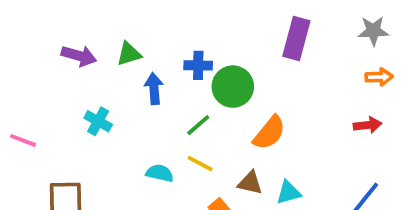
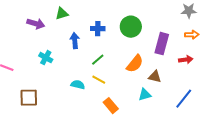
purple rectangle: (296, 38) -> (162, 44), moved
green triangle: (129, 54) -> (62, 14), moved
green circle: (233, 87) -> (131, 27), moved
brown triangle: (250, 183) -> (155, 77), moved

